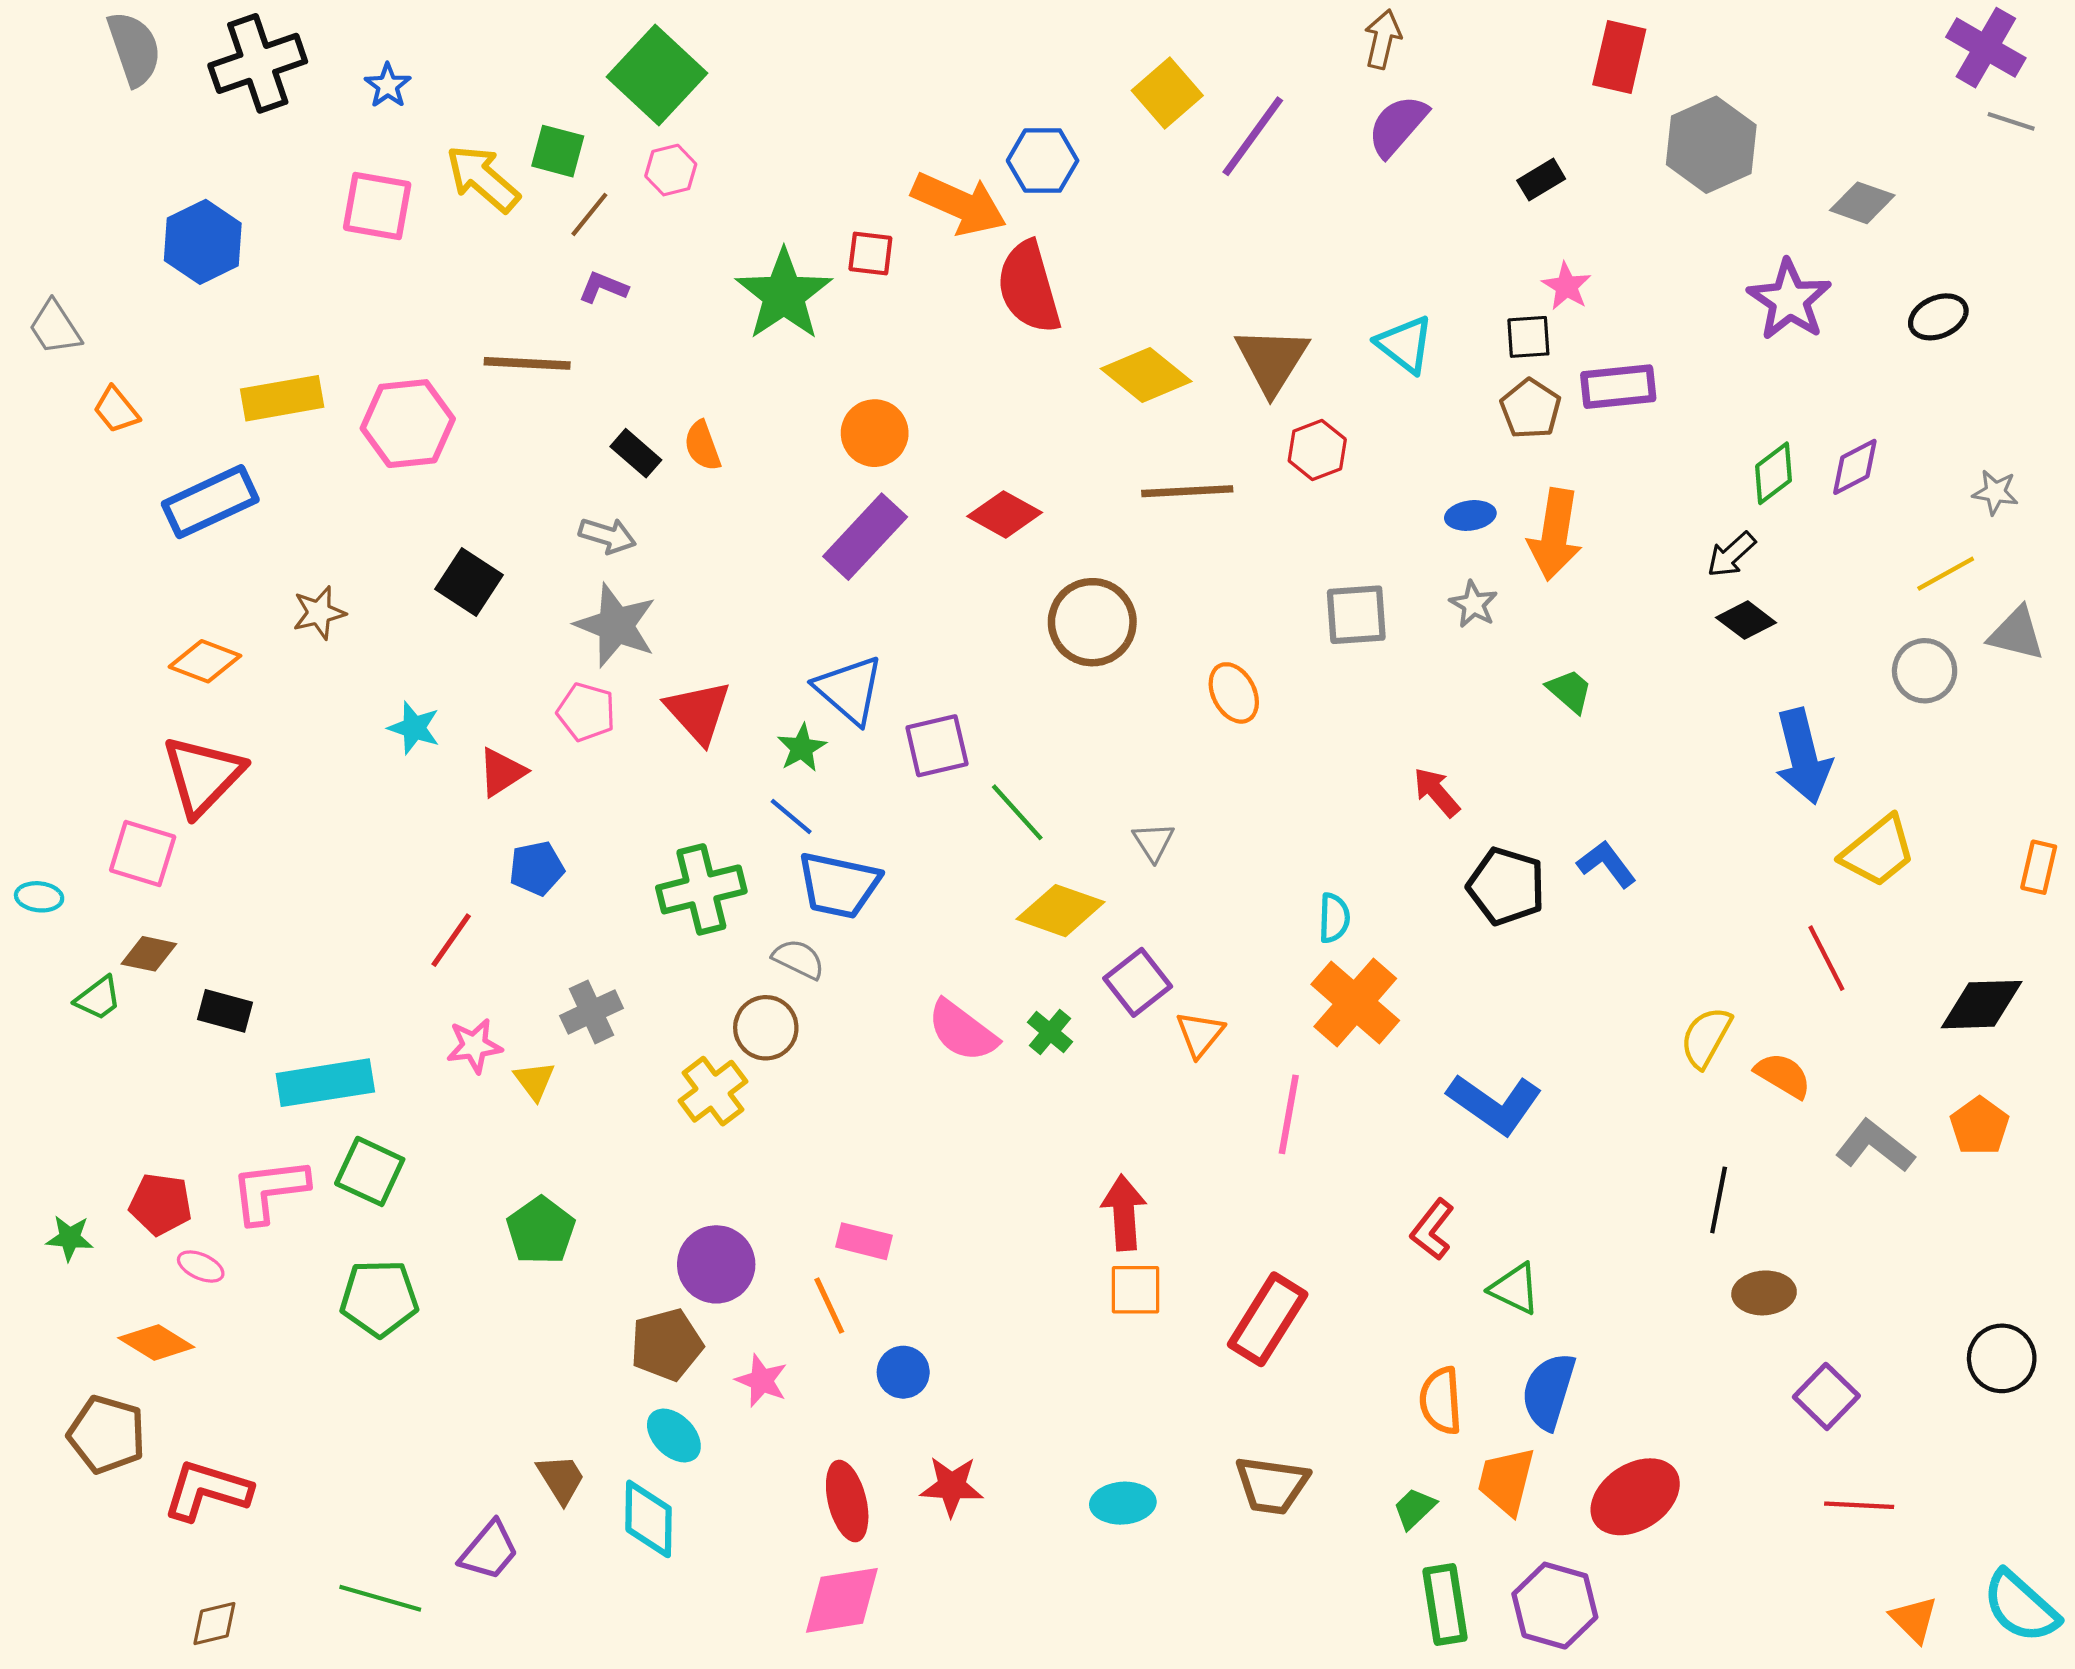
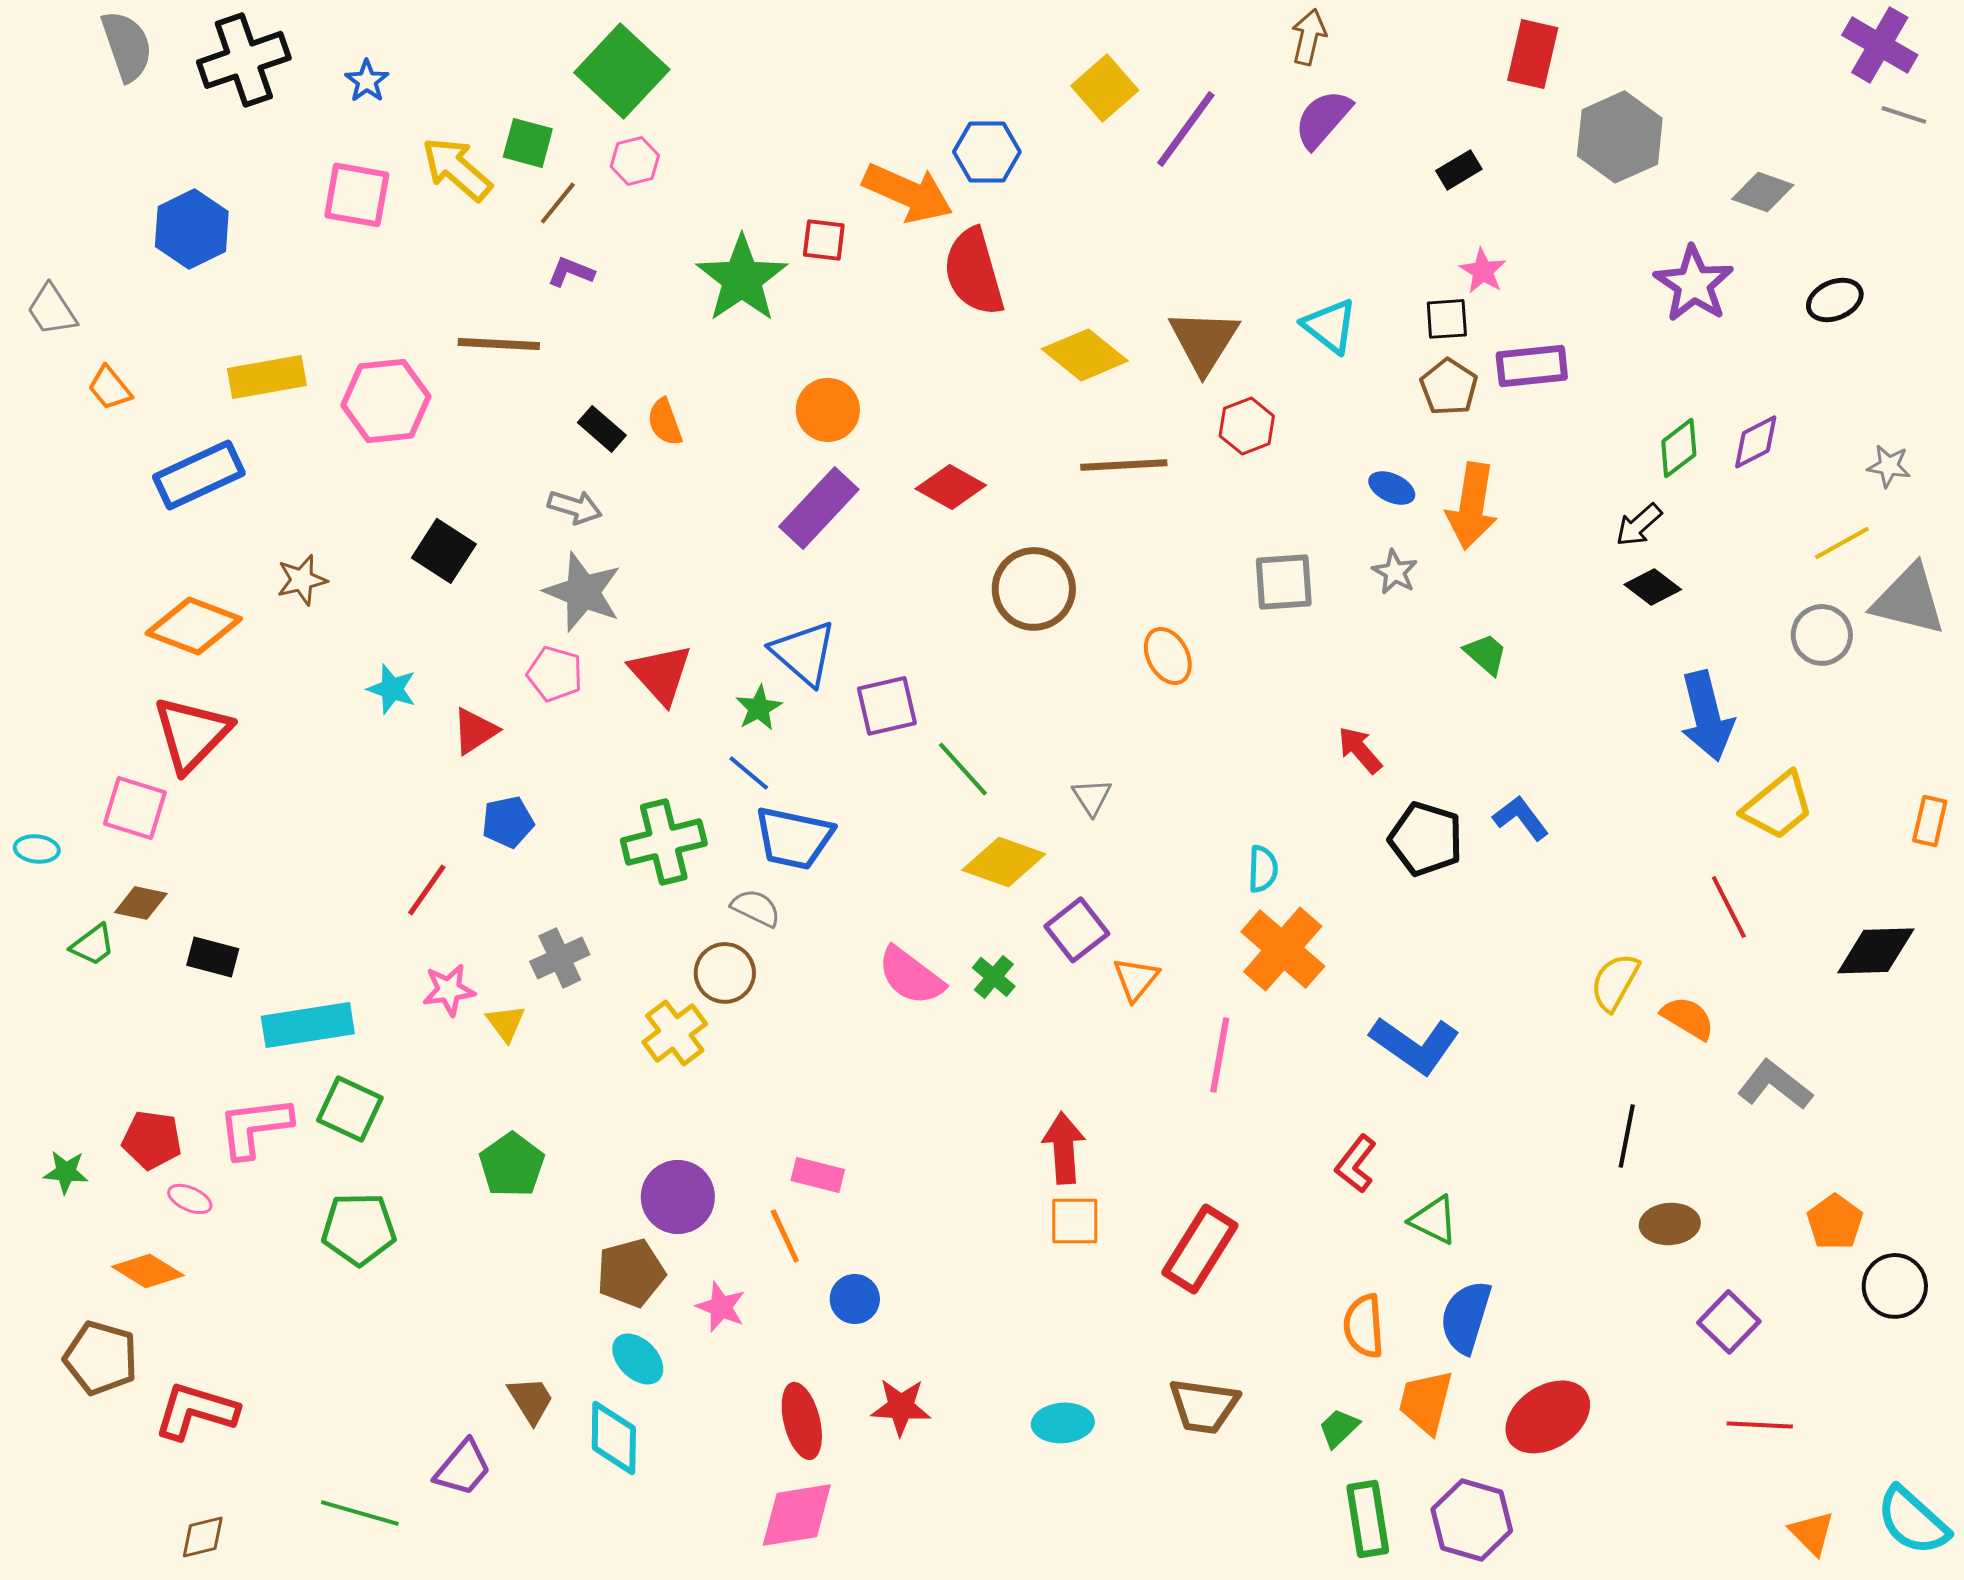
blue ellipse: (1470, 515) -> (1392, 488), turned 33
gray triangle: (2016, 634) -> (1909, 600), size x1.4
orange diamond: (205, 661) -> (194, 626), size x1.4
orange pentagon: (1980, 1126) -> (1835, 1222), moved

